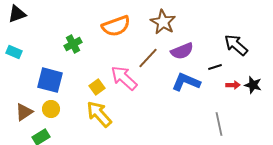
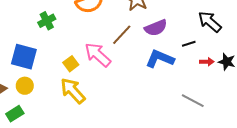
gray line: (219, 124) -> (193, 101), turned -50

